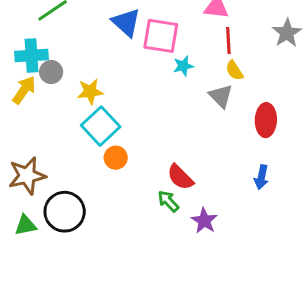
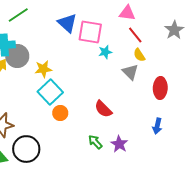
red line: (228, 40) -> (135, 35), turned -36
gray circle: (51, 72) -> (17, 56), size x1.5
red semicircle: (180, 177) -> (103, 109), moved
purple star: (204, 221) -> (119, 144), moved

